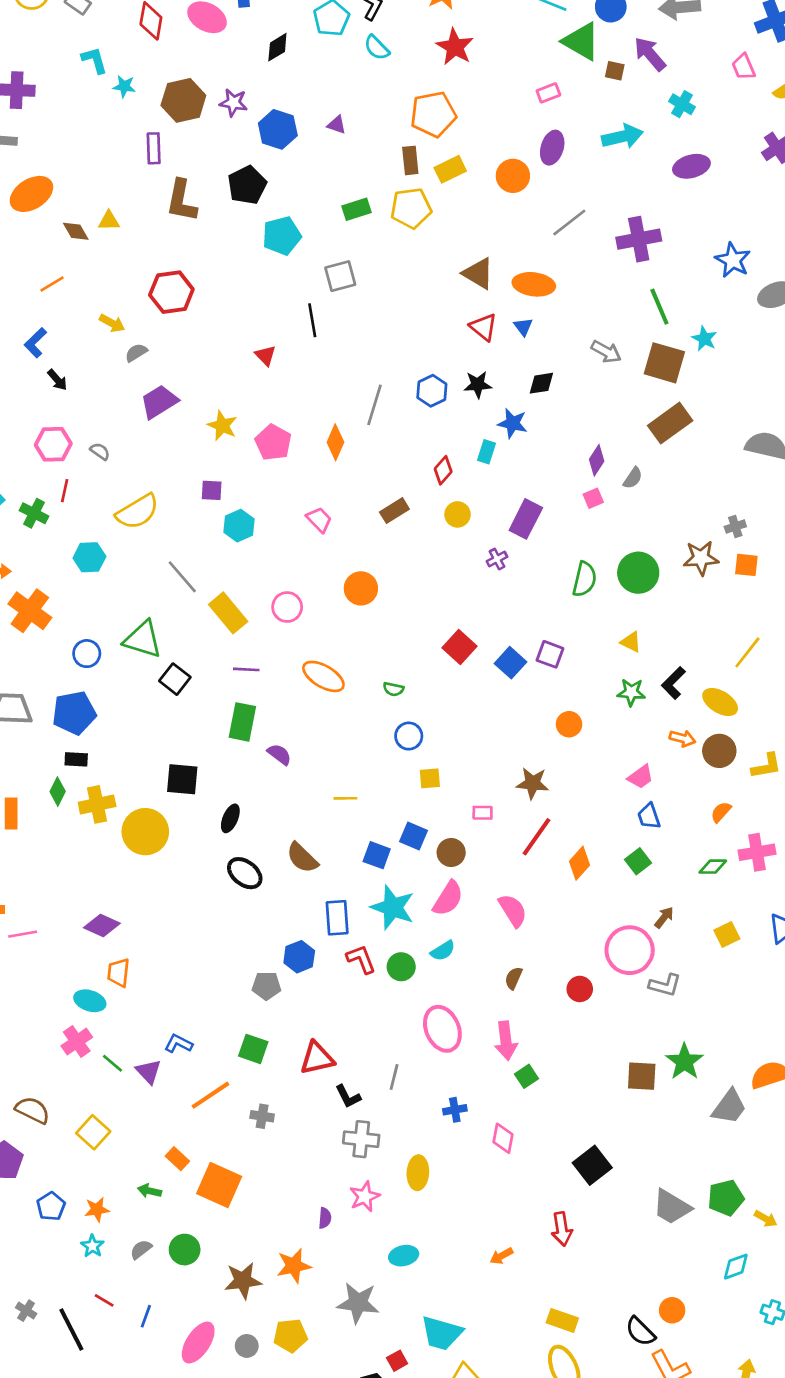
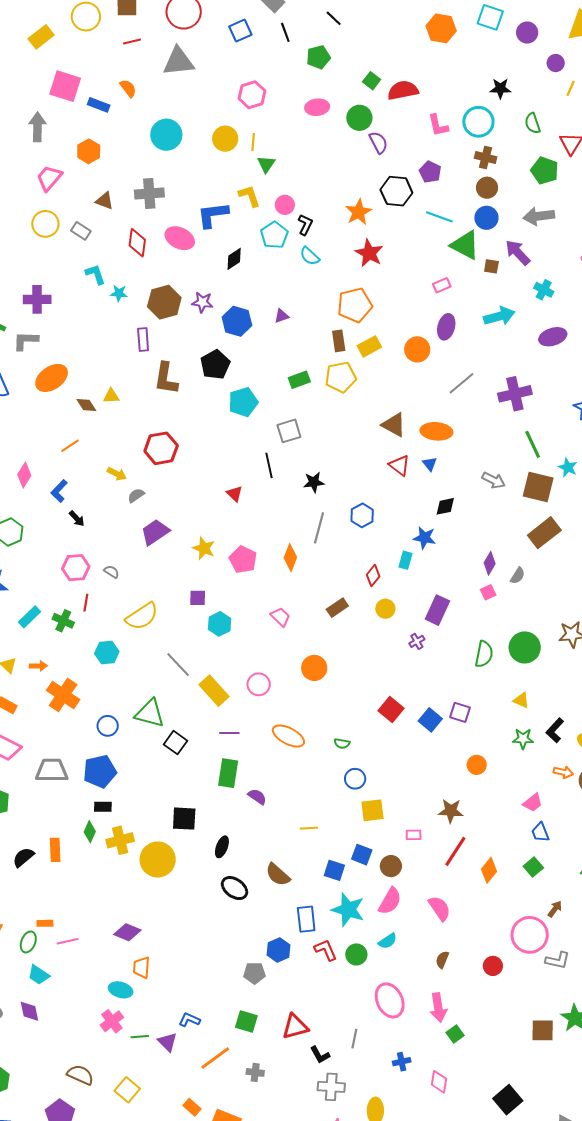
purple triangle: (337, 125) -> (282, 316), turned -35
black star: (478, 385) -> (314, 482), moved
yellow square: (430, 778) -> (373, 810), size x1.4
green line: (112, 1063) -> (140, 1037), turned -42

